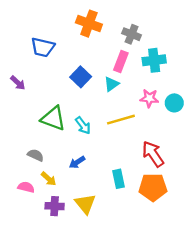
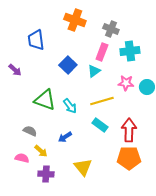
blue trapezoid: (43, 47) -> (36, 40), turned 70
red arrow: (153, 154) -> (129, 130), turned 35
cyan rectangle: (119, 179) -> (100, 125), moved, turned -42
yellow triangle: (85, 204) -> (83, 167), moved

